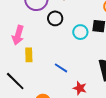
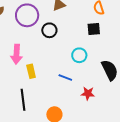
cyan circle: (80, 32) -> (79, 55), moved
black line: (15, 81) -> (23, 100), turned 50

